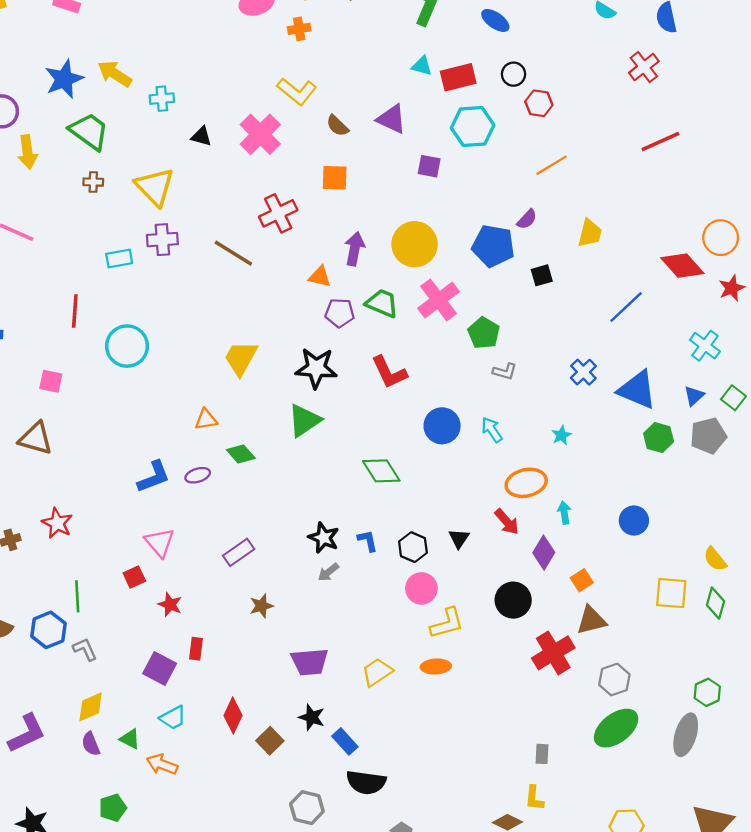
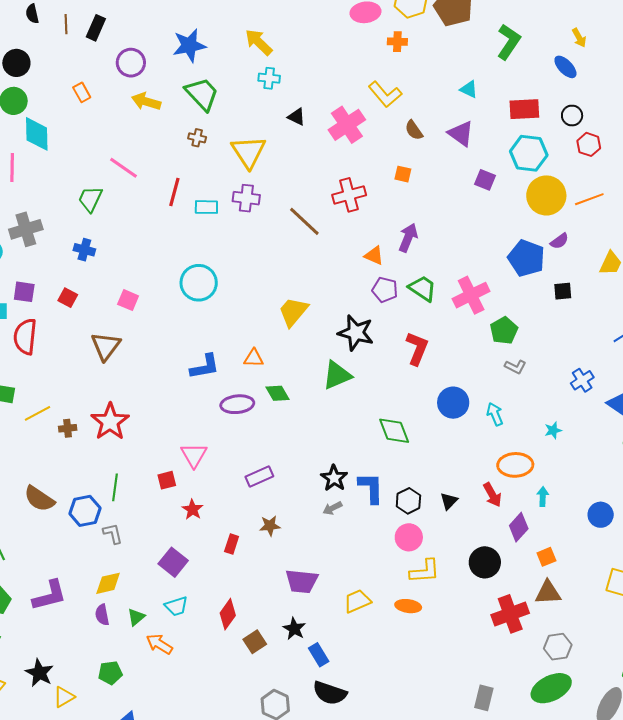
cyan triangle: (422, 66) -> (469, 89), moved
yellow arrow: (115, 74) -> (259, 42), moved
yellow arrow: (27, 152) -> (146, 101), turned 104
orange square: (335, 178) -> (403, 174), size x0.7
yellow circle: (415, 244) -> (546, 195), moved
red line: (75, 311) -> (174, 192), moved
red L-shape: (389, 372) -> (417, 348), turned -144
brown triangle: (36, 438) -> (106, 346), turned 40
purple ellipse: (198, 475) -> (237, 404), size x1.5
blue L-shape: (154, 477) -> (205, 367), moved
red star: (57, 523) -> (110, 422), size x1.4
blue L-shape: (368, 541) -> (371, 488), size x1.6
red rectangle: (196, 649) -> (232, 544), moved
green triangle: (130, 739) -> (136, 617), turned 42
gray rectangle: (542, 754) -> (484, 698), size x1.4

